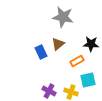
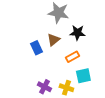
black star: (91, 44) -> (77, 33), moved

